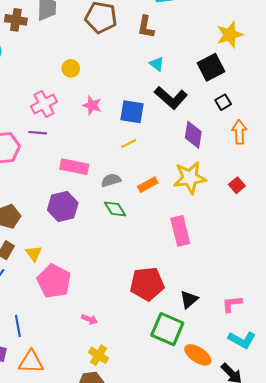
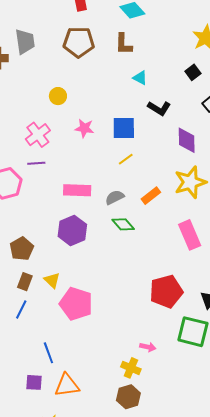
black square: (211, 67) -> (193, 72), size x0.6
black L-shape: (171, 98) -> (159, 108), size x0.7
pink arrow: (90, 319) -> (148, 347), moved

